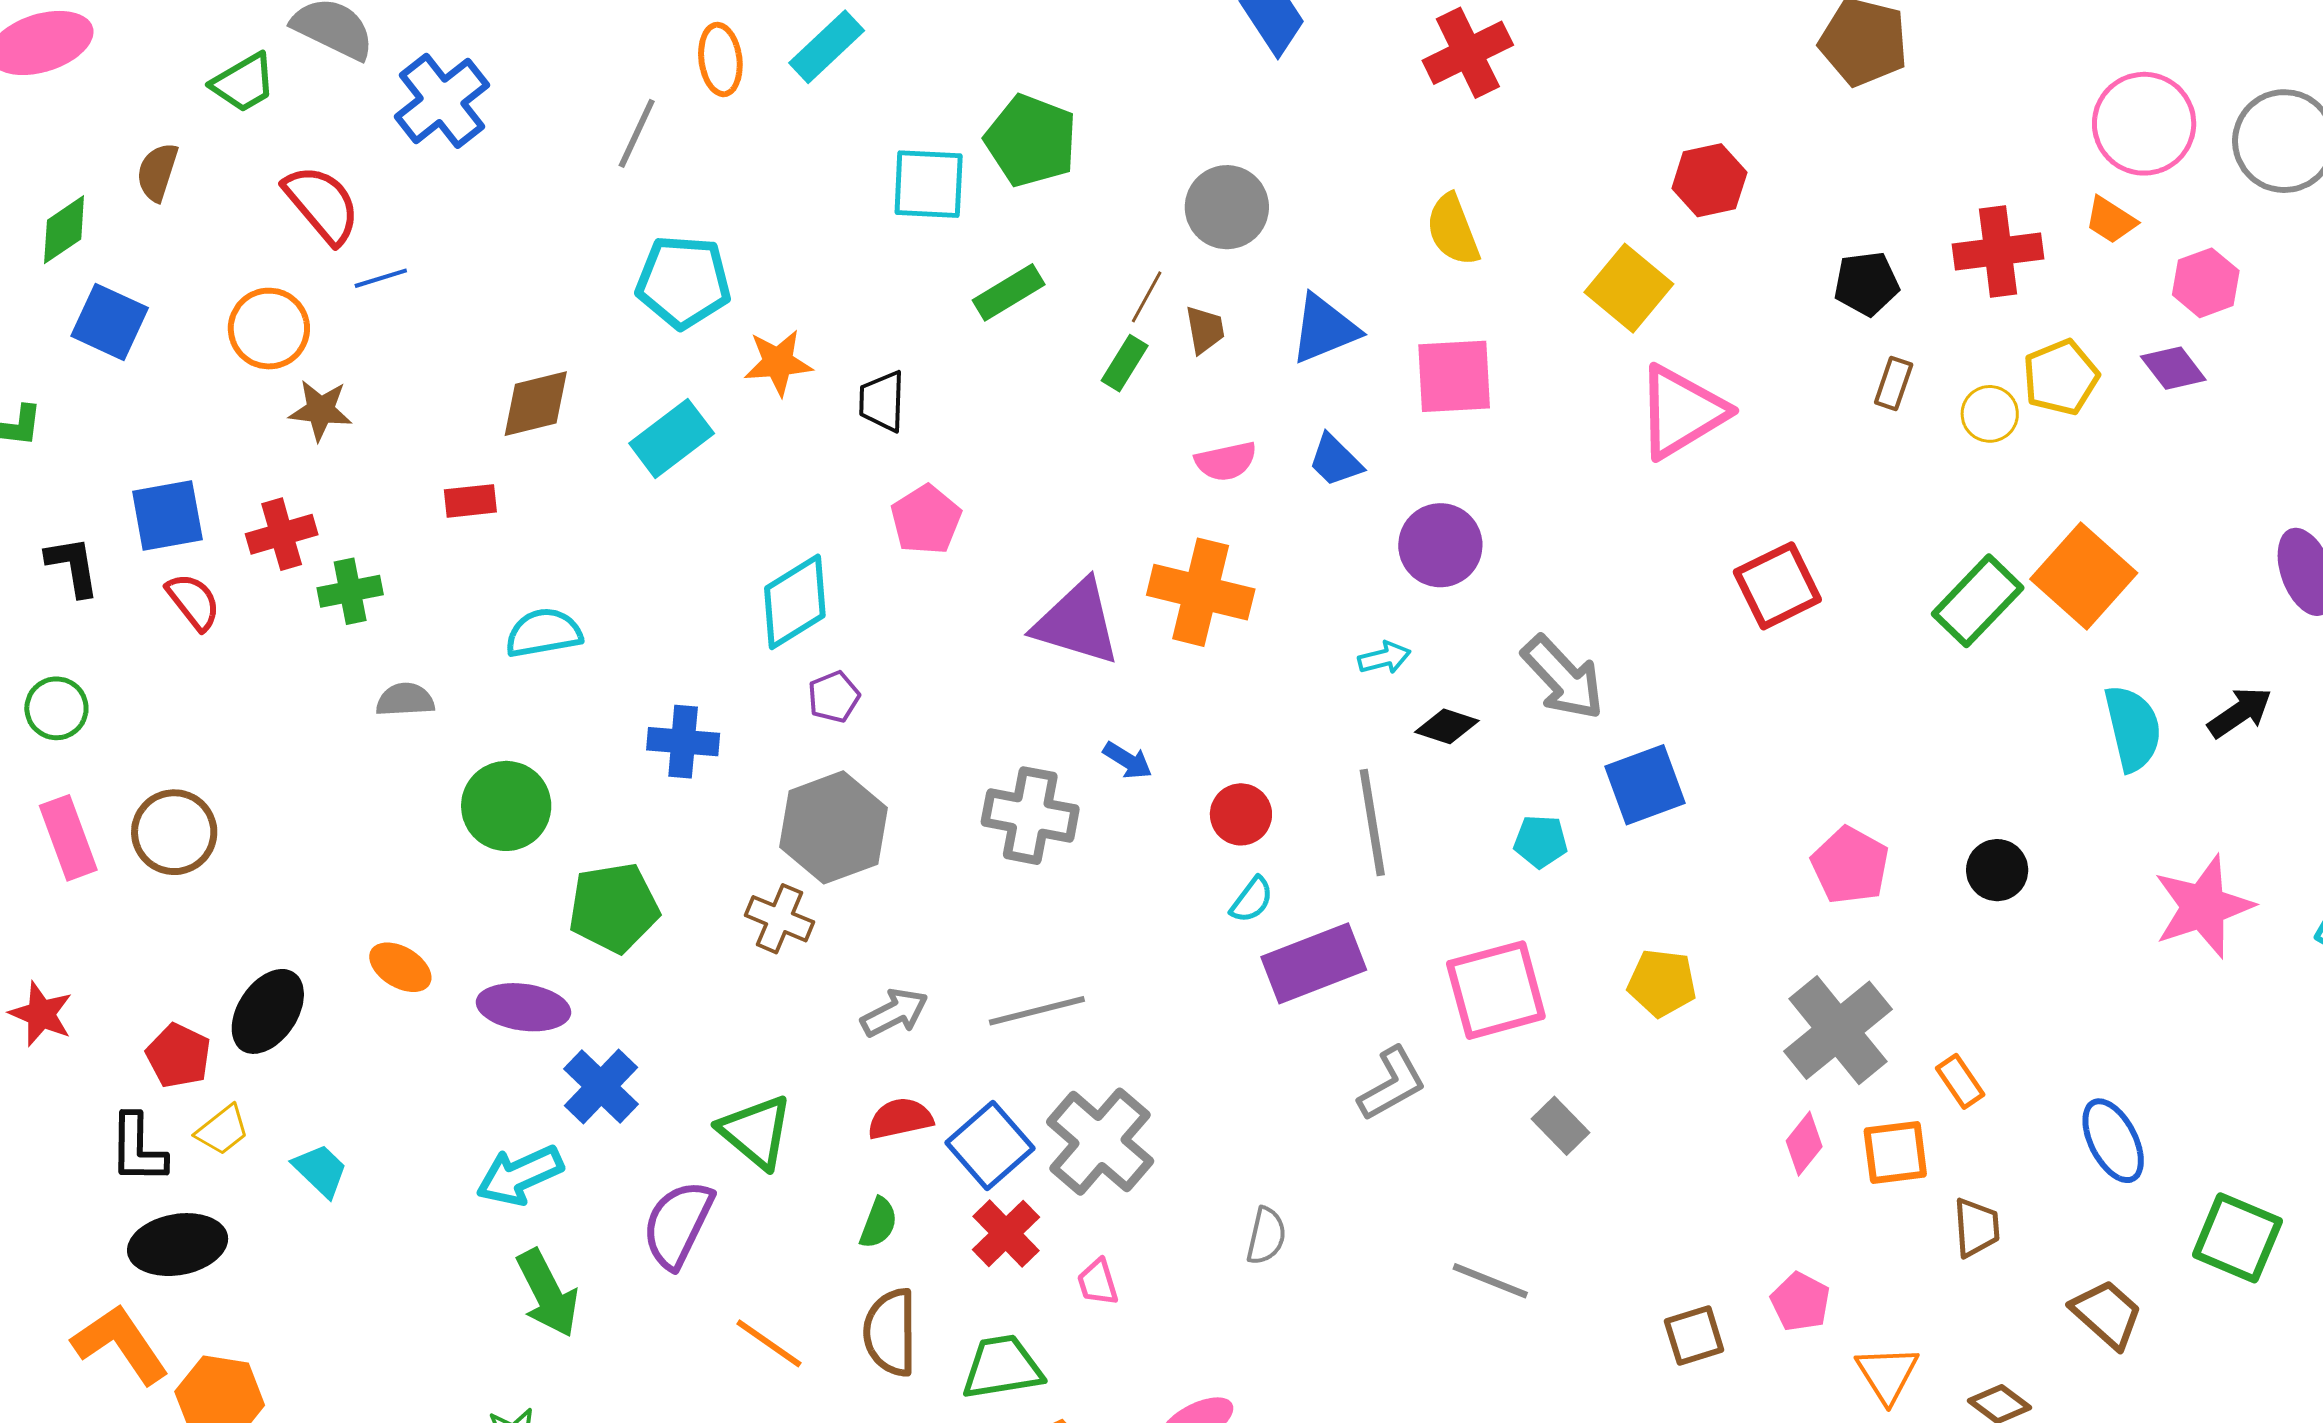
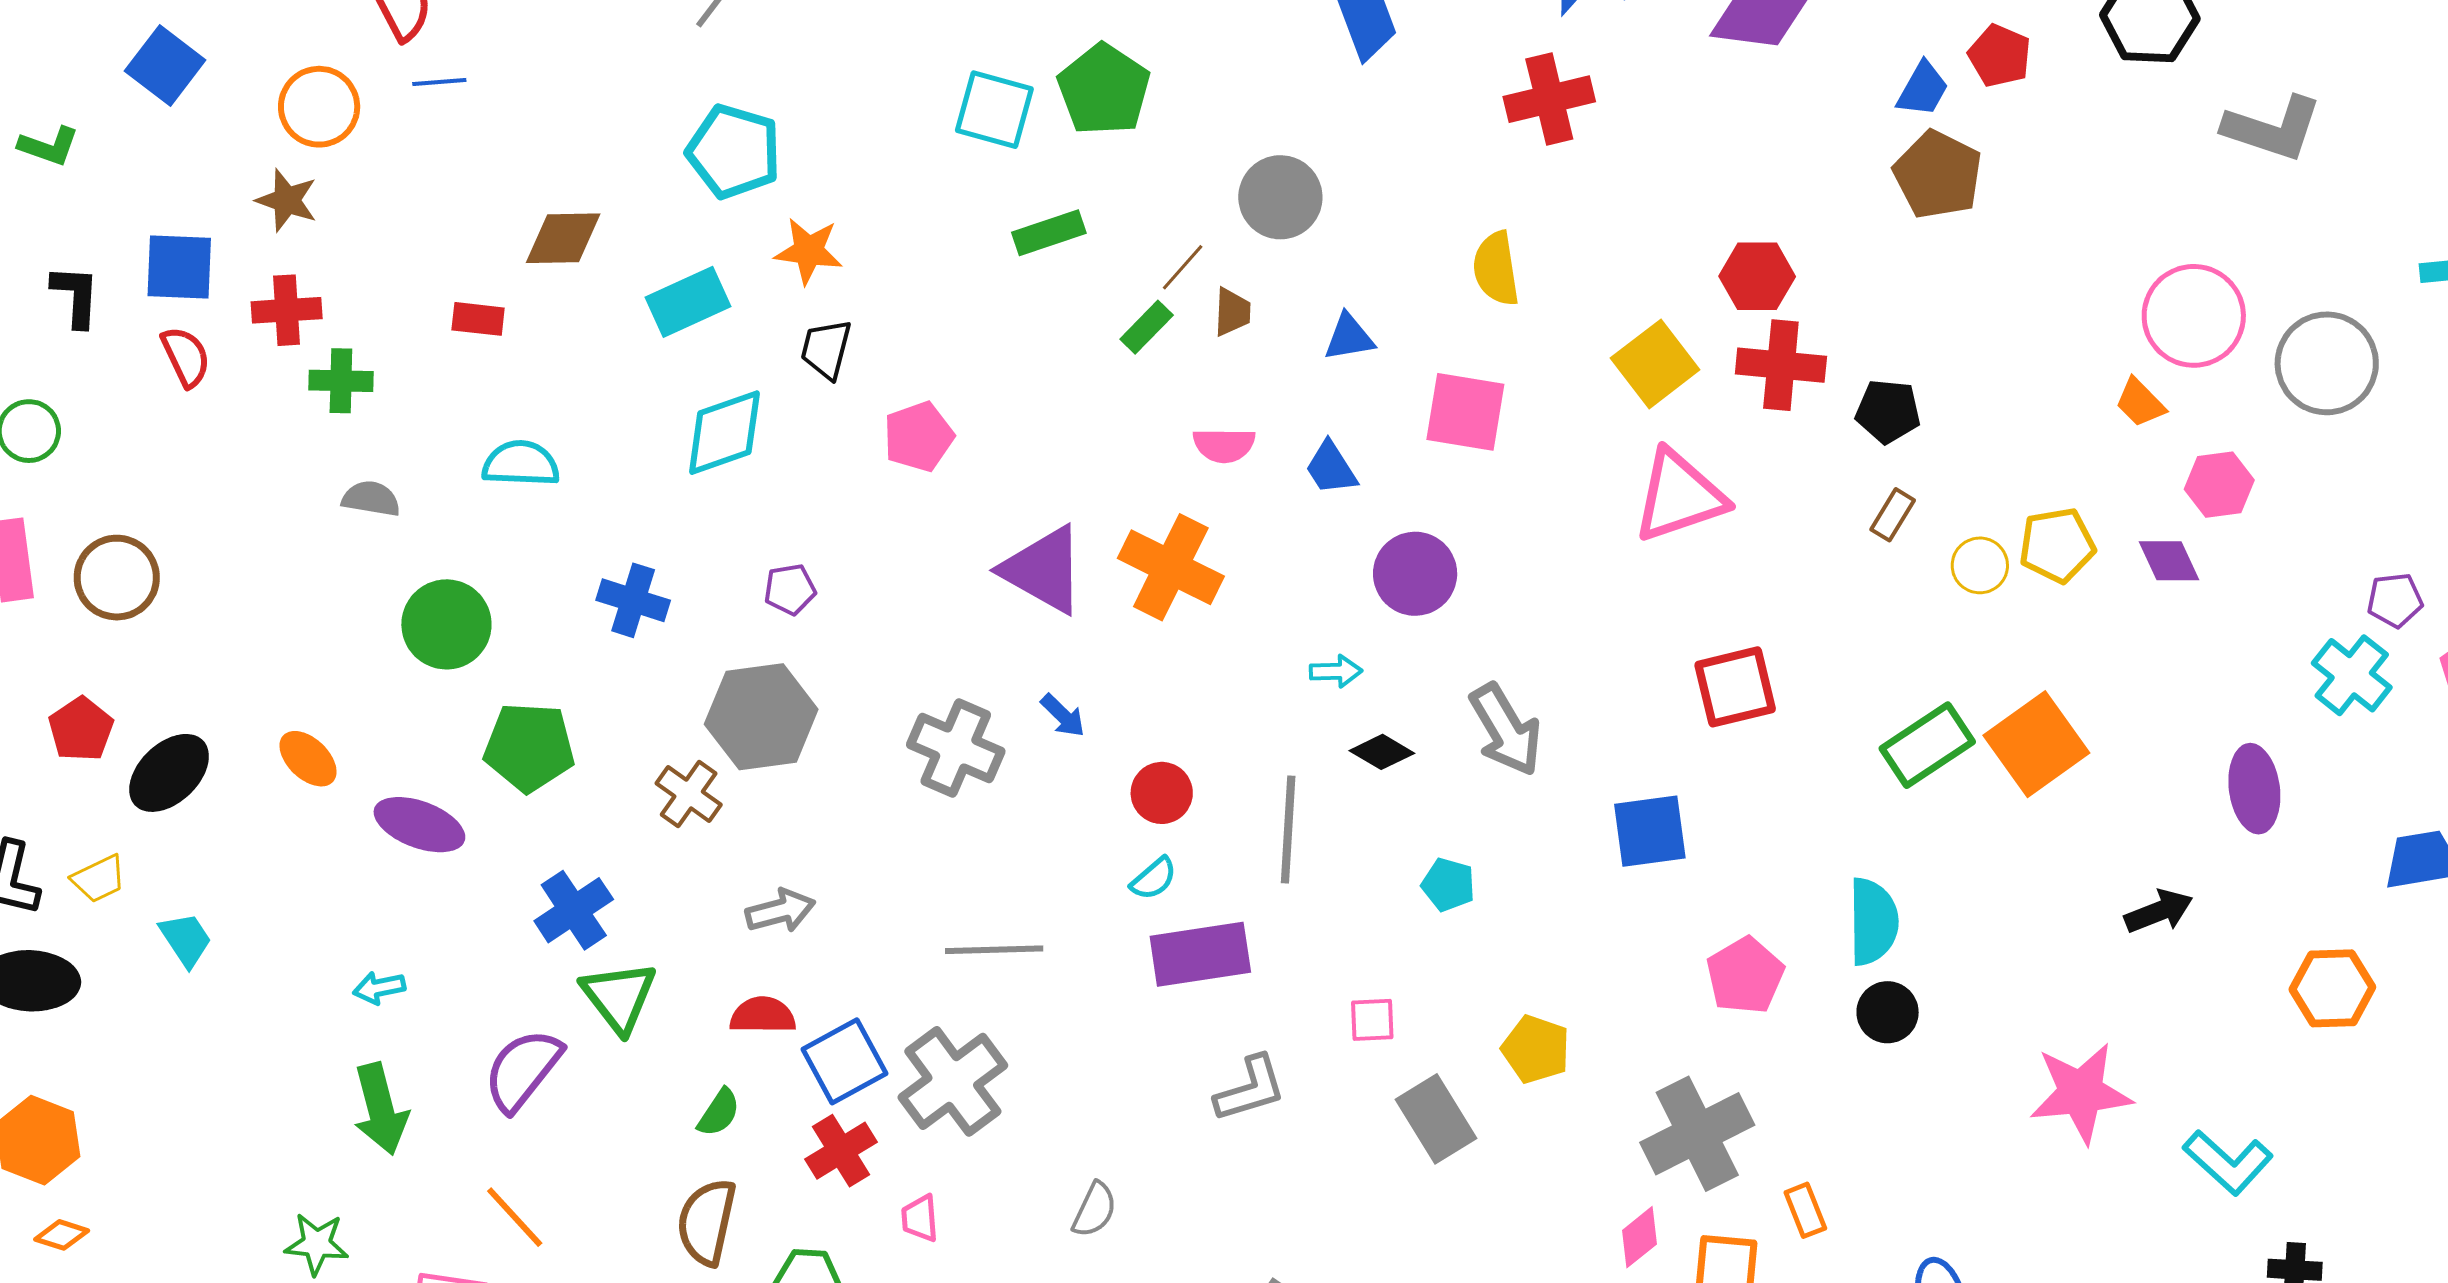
red cross: (1998, 251) -> (1781, 365), moved
blue triangle: (1324, 329) -> (1349, 337), size x0.7
black trapezoid: (882, 401) -> (826, 349), moved
brown star: (321, 410) -> (287, 200), moved
cyan diamond: (795, 602) -> (724, 433), moved
cyan semicircle: (2133, 728) -> (1873, 922), moved
blue square: (1645, 785) -> (1650, 831), moved
pink square: (1496, 990) -> (1372, 1020), size x0.5
gray line: (1037, 1011) -> (994, 950), moved
red pentagon: (178, 1056) -> (81, 729), moved
blue cross: (601, 1087) -> (574, 910), moved
gray rectangle: (1560, 1126) -> (1436, 1119), moved, size x1.5
cyan arrow: (520, 1175) -> (379, 988), size x0.6
orange line: (769, 1343) -> (515, 1217), moved

